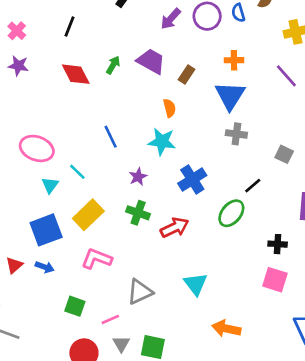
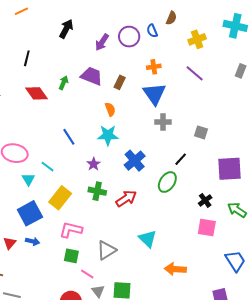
black cross: (278, 244) -> (205, 200), turned -32
green square: (75, 306) -> (71, 256), moved
pink line: (110, 319) -> (87, 274), turned 64

